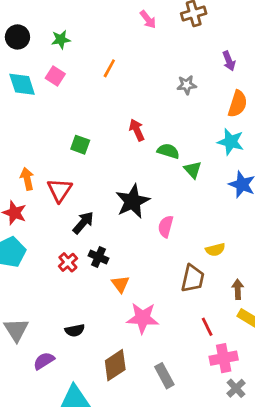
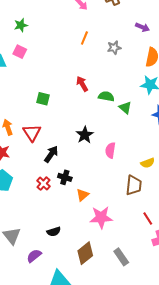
purple arrow: (229, 61) -> (142, 27), turned -40
orange line: (109, 68) -> (84, 38), moved
black star: (133, 201) -> (85, 135), size x0.7
orange triangle: (120, 284) -> (83, 195), turned 32

